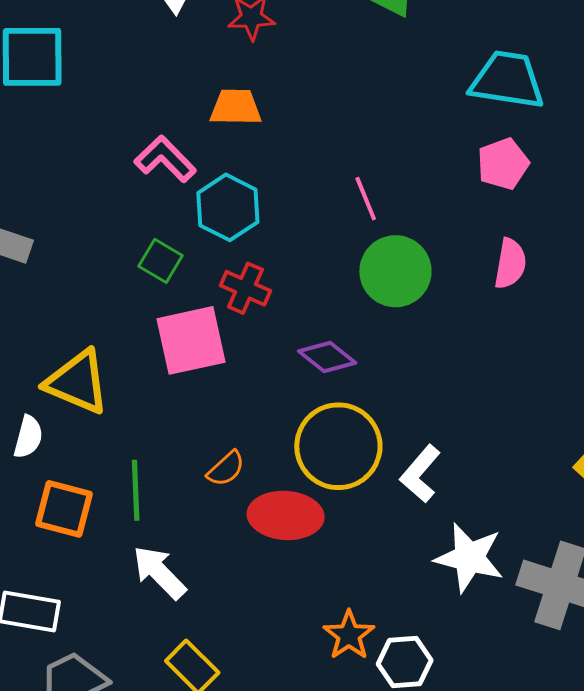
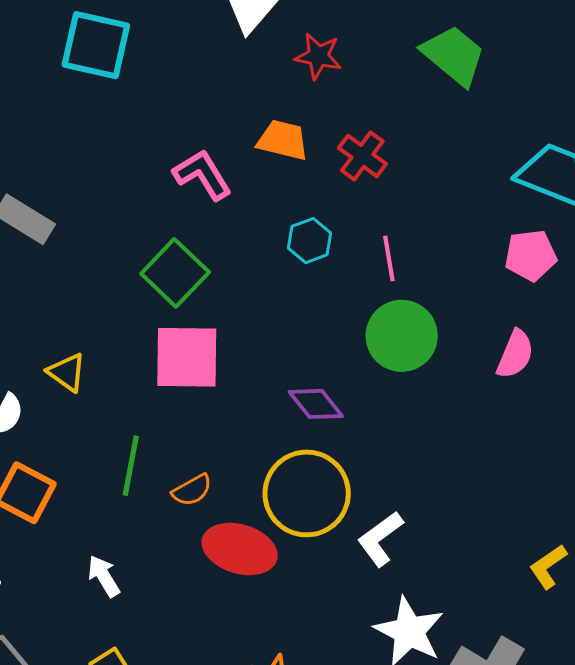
cyan hexagon: (228, 207) -> (310, 241), moved, size x0.7
green square: (161, 261) -> (175, 273), size x1.5
red cross: (245, 288) -> (362, 156), moved
yellow triangle: (77, 382) -> (67, 372), size x0.6
green line: (136, 490) -> (131, 466), moved
white arrow: (159, 572) -> (104, 576), size x0.7

